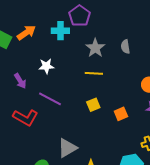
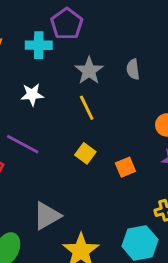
white star: (46, 66) -> (32, 94), moved
yellow line: (94, 73) -> (87, 108), turned 60
yellow square: (93, 105) -> (85, 153), turned -32

